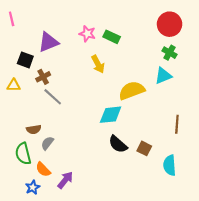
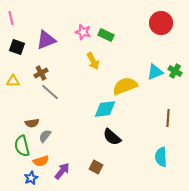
green cross: (170, 53) -> (175, 71), moved
black square: (25, 60) -> (17, 47), moved
brown square: (144, 148) -> (96, 167), moved
orange semicircle: (43, 169) -> (41, 161), turned -63

